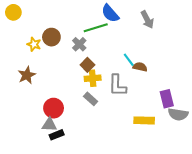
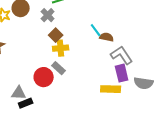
gray L-shape: (117, 85) -> (122, 55), moved, turned 145
purple rectangle: (167, 99) -> (122, 73), moved
red circle: (54, 108) -> (44, 77), moved

